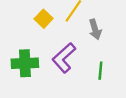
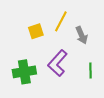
yellow square: (44, 19) -> (36, 31), turned 35

